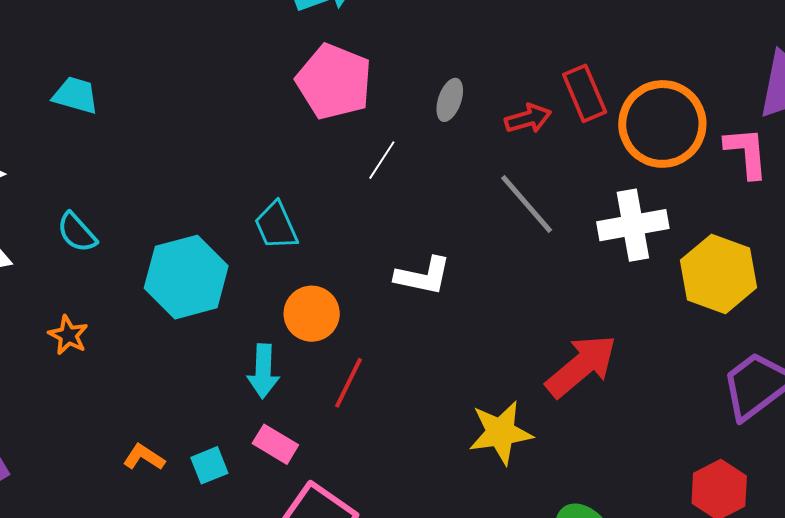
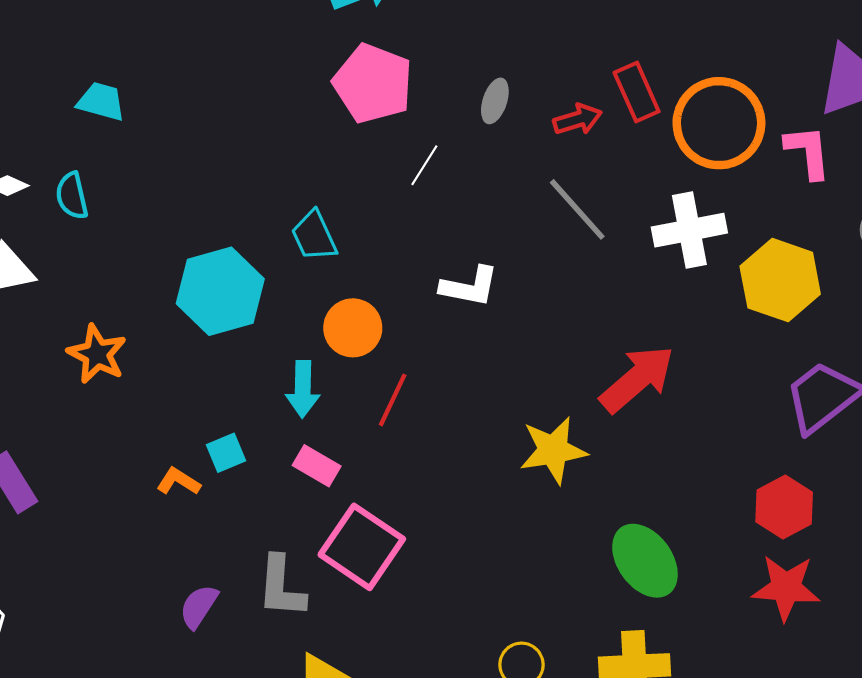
cyan semicircle: (77, 232) -> (72, 196), moved, turned 30
orange star: (68, 335) -> (97, 354), size x1.4
cyan square: (209, 465) -> (226, 453), moved

